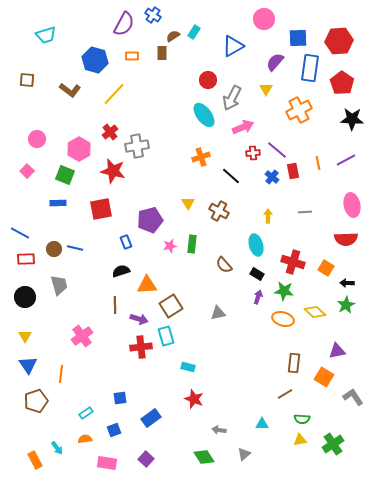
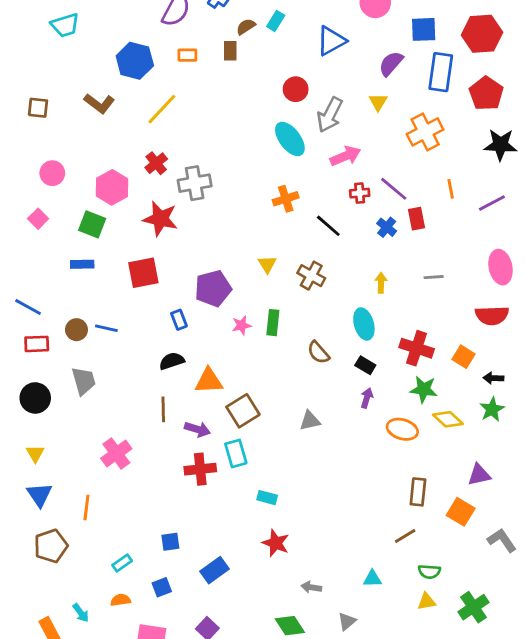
brown square: (27, 80) -> (38, 108), moved
orange line: (318, 163) -> (451, 189), moved
green star: (284, 291) -> (424, 389), moved

